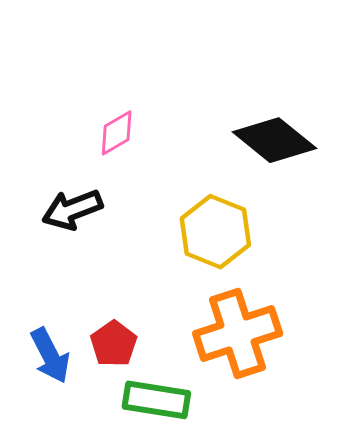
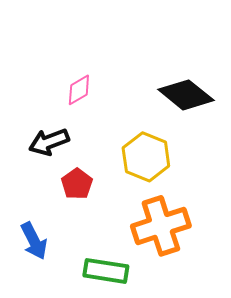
red pentagon: (114, 344) -> (77, 184), moved

